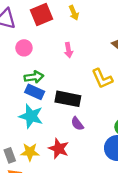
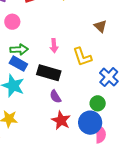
pink arrow: (69, 50) -> (54, 46), moved
red star: (59, 149) -> (61, 120), moved

